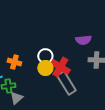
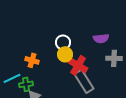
white circle: (45, 56) -> (63, 42), moved
yellow circle: (45, 68) -> (65, 54), moved

